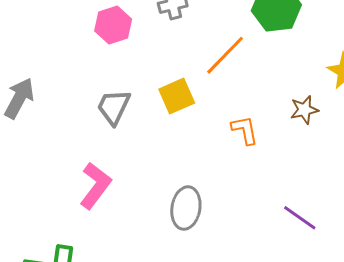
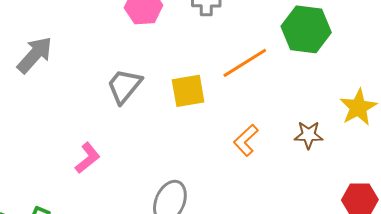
orange L-shape: (245, 130) -> (246, 140), turned -136
pink L-shape: (95, 186) -> (88, 158), size x0.7

